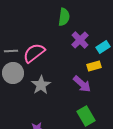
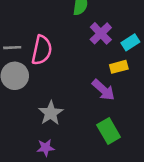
pink semicircle: (34, 53) -> (42, 50), turned 140
gray star: (41, 85) -> (51, 113), moved

